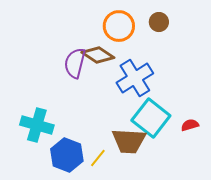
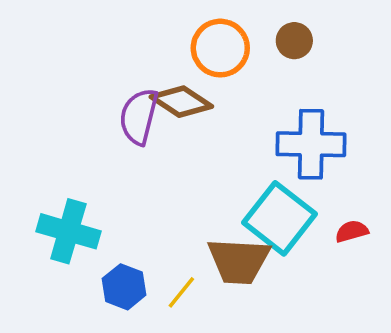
blue cross: (135, 78) -> (311, 144), moved, turned 33
blue hexagon: (67, 155) -> (124, 287), size x0.7

